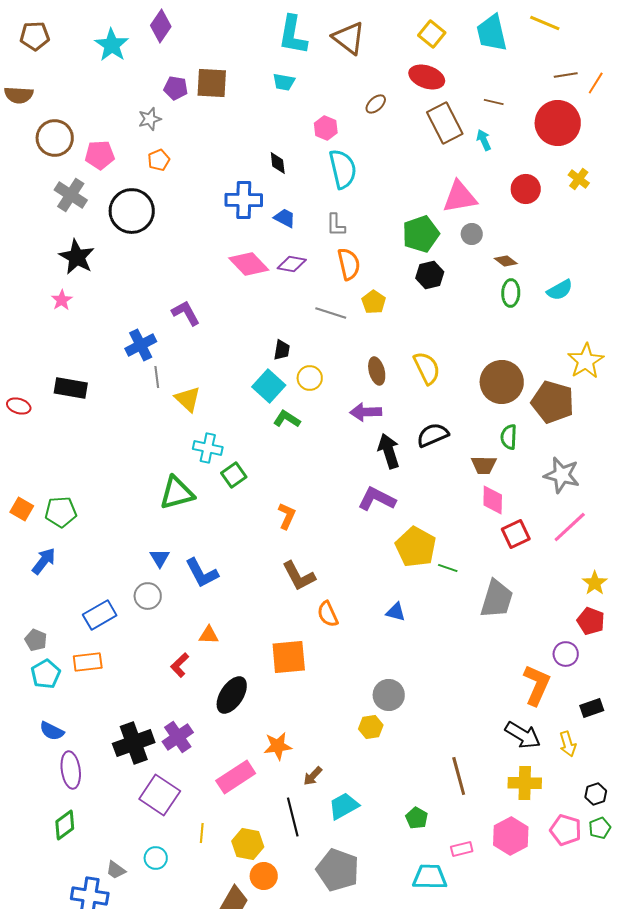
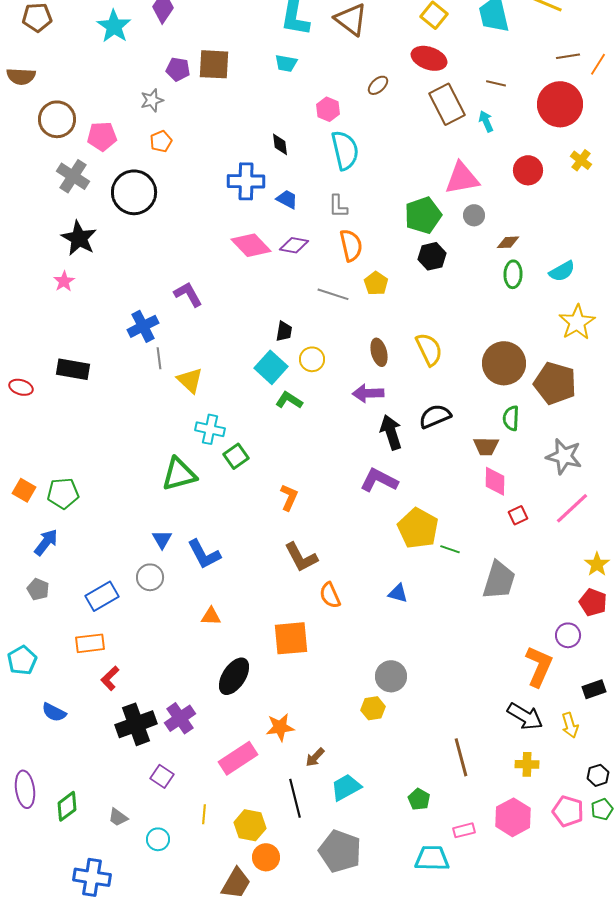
brown diamond: (506, 261) -> (508, 242), turned -40
yellow star: (586, 361) -> (577, 322), moved
red square: (516, 534) -> (518, 515), size x0.7
gray pentagon: (36, 640) -> (38, 589), moved
red L-shape: (180, 665) -> (110, 678), moved
cyan pentagon: (46, 674) -> (22, 660), moved
purple ellipse: (71, 770) -> (25, 789), moved
yellow cross: (525, 783) -> (527, 764), size x0.7
purple square: (160, 795) -> (162, 776), size x0.6
gray trapezoid: (116, 870) -> (118, 817), moved

